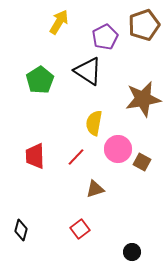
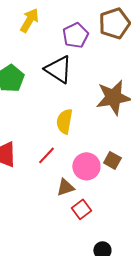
pink circle: (118, 149) -> (86, 166), moved
red square: (80, 229) -> (81, 209), moved

